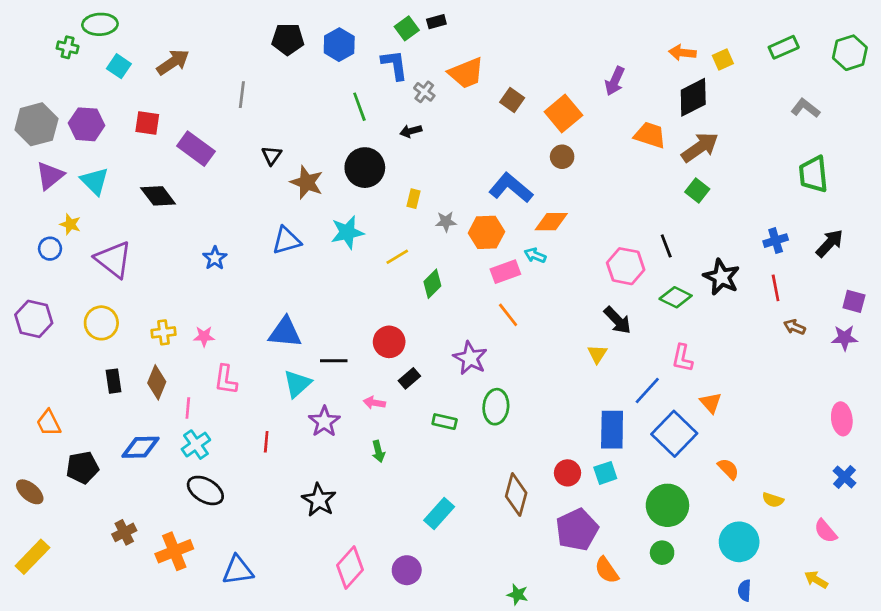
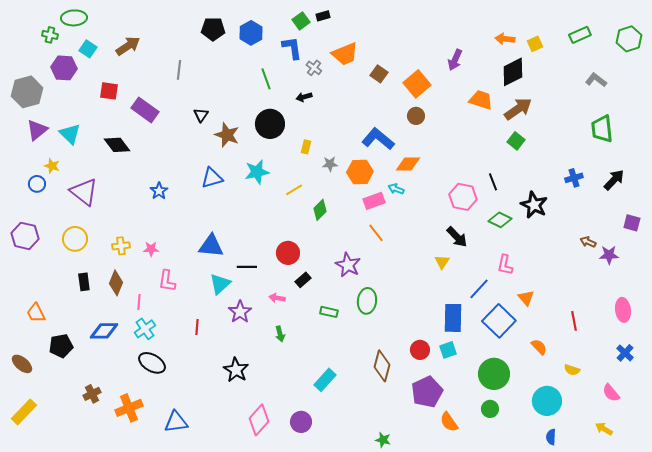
purple hexagon: (86, 124) -> (64, 68), moved
red line: (776, 288) -> (574, 321), moved
purple star: (844, 338) -> (609, 255), moved

